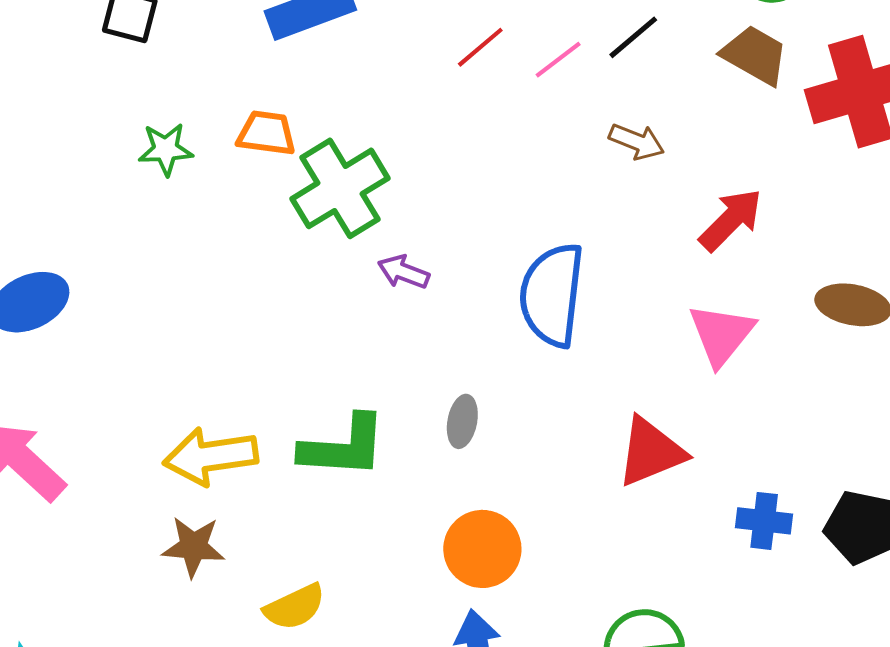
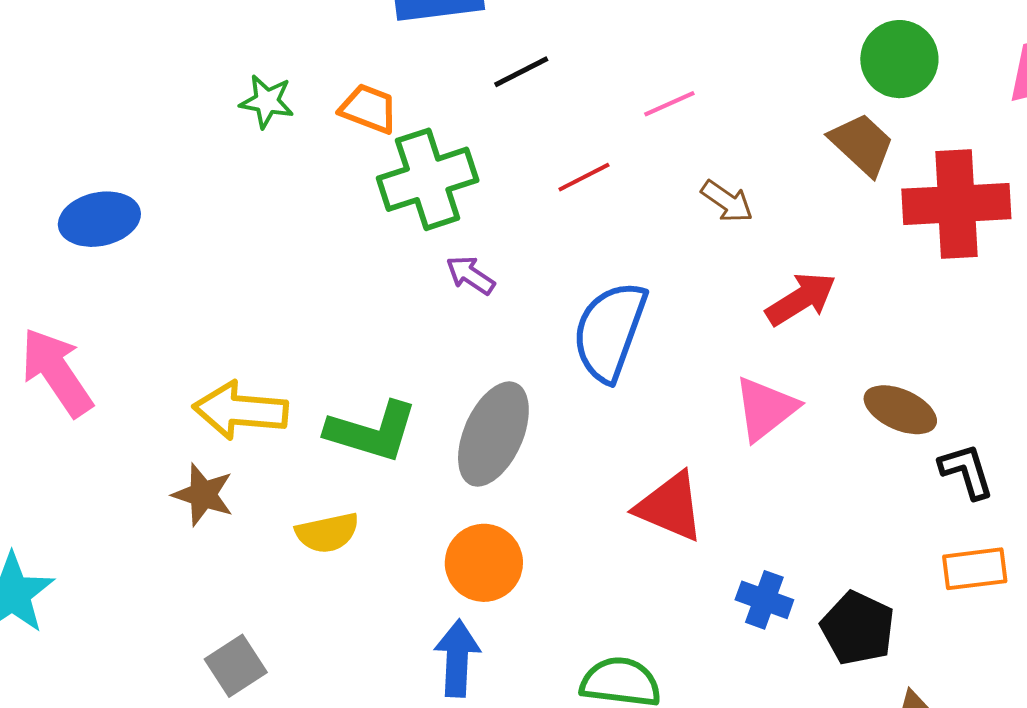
black line: (633, 37) -> (521, 72), moved
red line: (480, 47) -> (584, 177), moved
gray ellipse: (462, 421) -> (493, 434), size x2.0
red triangle: (651, 452) -> (670, 507), turned 32
yellow semicircle: (295, 607) -> (327, 533), moved

